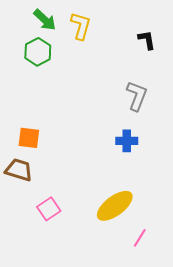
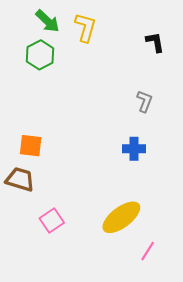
gray L-shape: (137, 96) -> (145, 101), size x0.7

